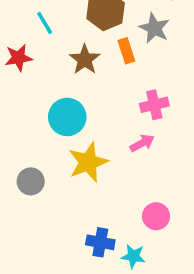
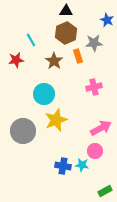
gray star: (154, 28) -> (94, 43), turned -30
pink arrow: (142, 143) -> (101, 128), moved, size x1.5
gray circle: (31, 181) -> (23, 131), size x1.6
cyan star: (133, 256) -> (82, 165), moved

